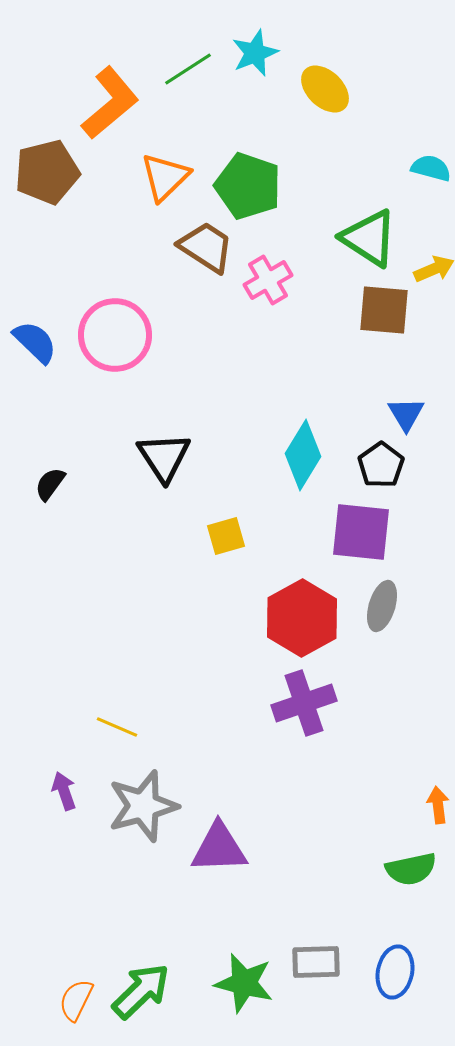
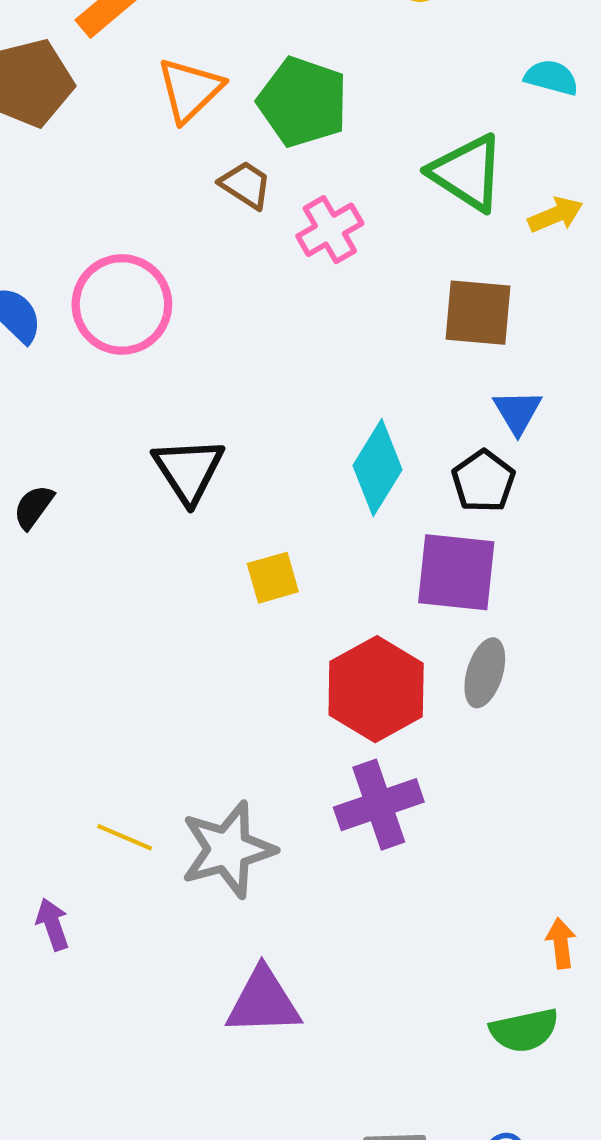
brown trapezoid: (206, 247) -> (246, 185), size x0.7
brown square: (384, 310) -> (478, 313), moved
gray star: (143, 806) -> (228, 850), moved

